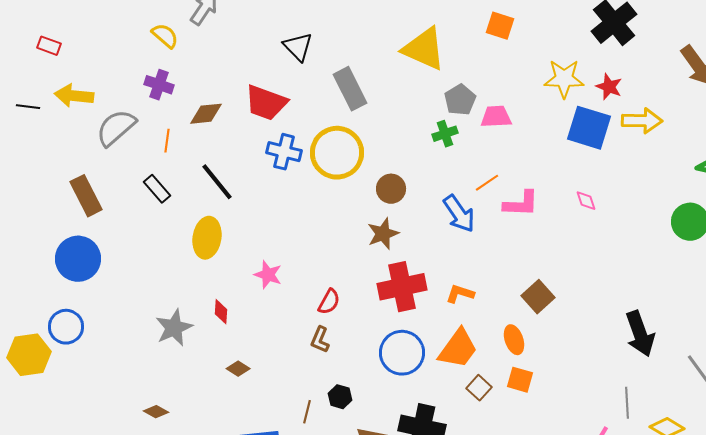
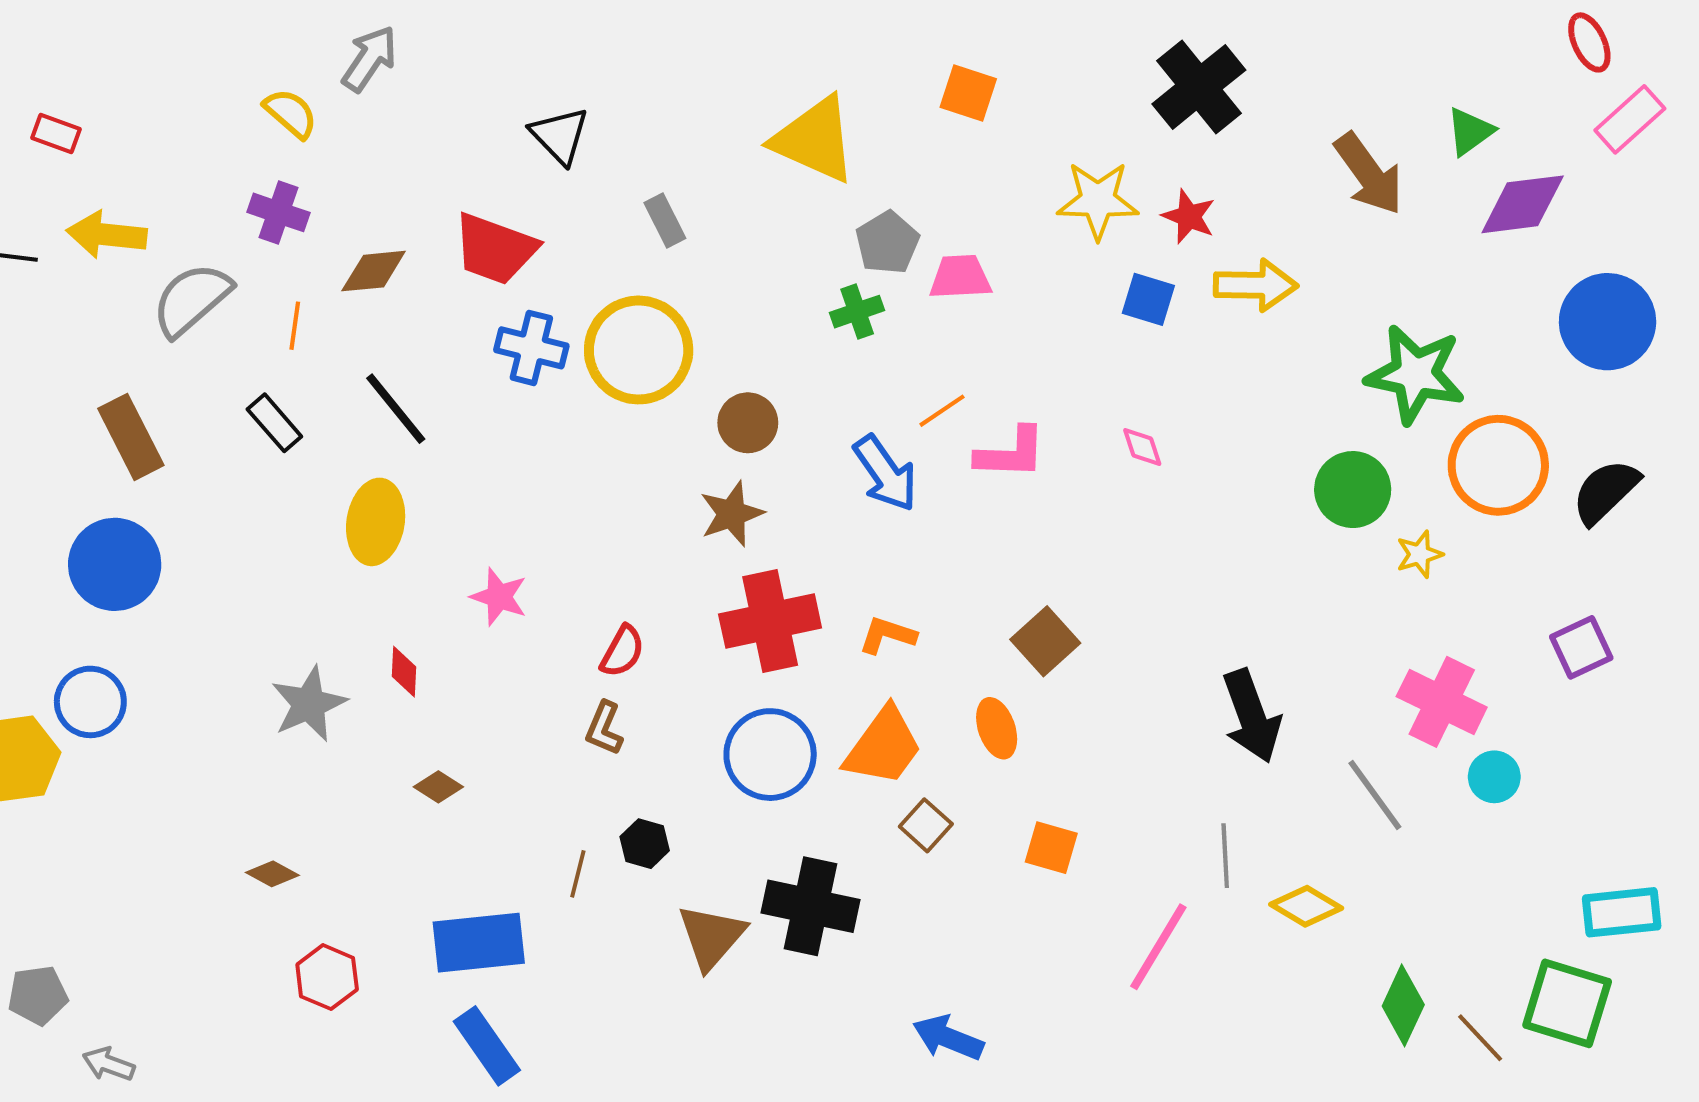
gray rectangle: (350, 89) -> (665, 220), size x0.6
blue square: (589, 128) -> (1148, 299), size x0.6
orange square: (520, 380) -> (1051, 848), moved

